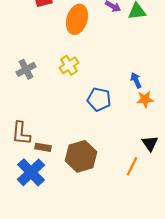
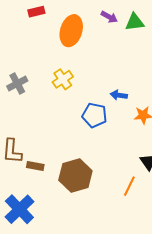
blue arrow: (136, 80) -> (119, 95), moved, turned -56
blue cross: (31, 172) -> (19, 209), moved

